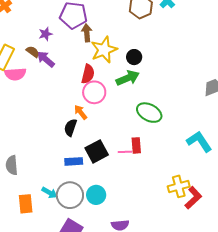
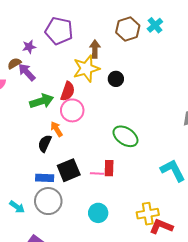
brown arrow: (87, 33) -> (95, 49), moved
brown semicircle: (33, 52) -> (14, 63), turned -72
green arrow: (128, 78) -> (42, 101), moved
gray circle: (70, 195) -> (48, 201), moved
cyan circle: (96, 195) -> (98, 213), moved
red L-shape: (193, 198) -> (161, 226), turned -120

